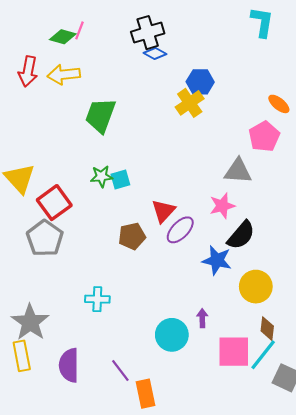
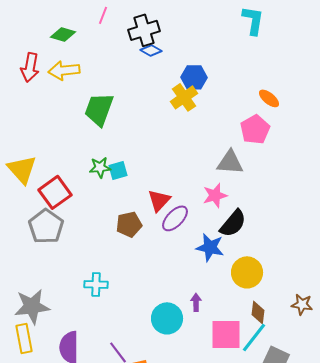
pink line: (79, 30) -> (103, 15), moved
gray star: (30, 322) -> (32, 306), turned 30

